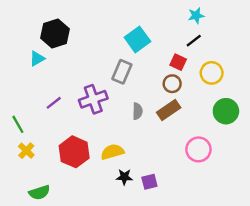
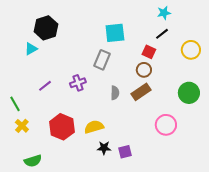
cyan square: (137, 39) -> (115, 33), turned 30
yellow circle: (212, 73) -> (191, 50), moved
purple cross: (93, 99) -> (78, 83), size x0.7

